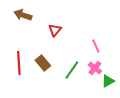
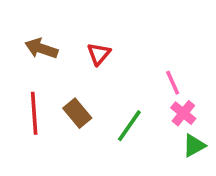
brown arrow: (23, 15) -> (41, 48), moved
pink cross: (95, 68) -> (183, 113), moved

